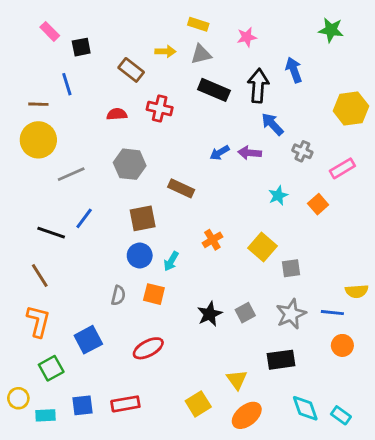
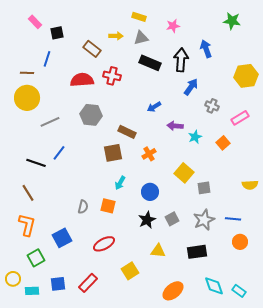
blue line: (67, 84) -> (47, 59), turned 35
red semicircle: (117, 114) -> (82, 80), size x1.6
blue arrow: (272, 124) -> (191, 87), turned 78
purple arrow: (250, 153) -> (175, 126), moved
brown square: (143, 218) -> (113, 153), moved
orange cross: (212, 240) -> (149, 154), moved
blue circle: (140, 255) -> (150, 192), moved
yellow semicircle: (357, 291) -> (250, 185), moved
yellow triangle: (237, 380) -> (158, 251), moved, turned -49
red rectangle: (125, 404) -> (88, 283), turned -36
yellow square: (198, 404) -> (130, 271), moved

